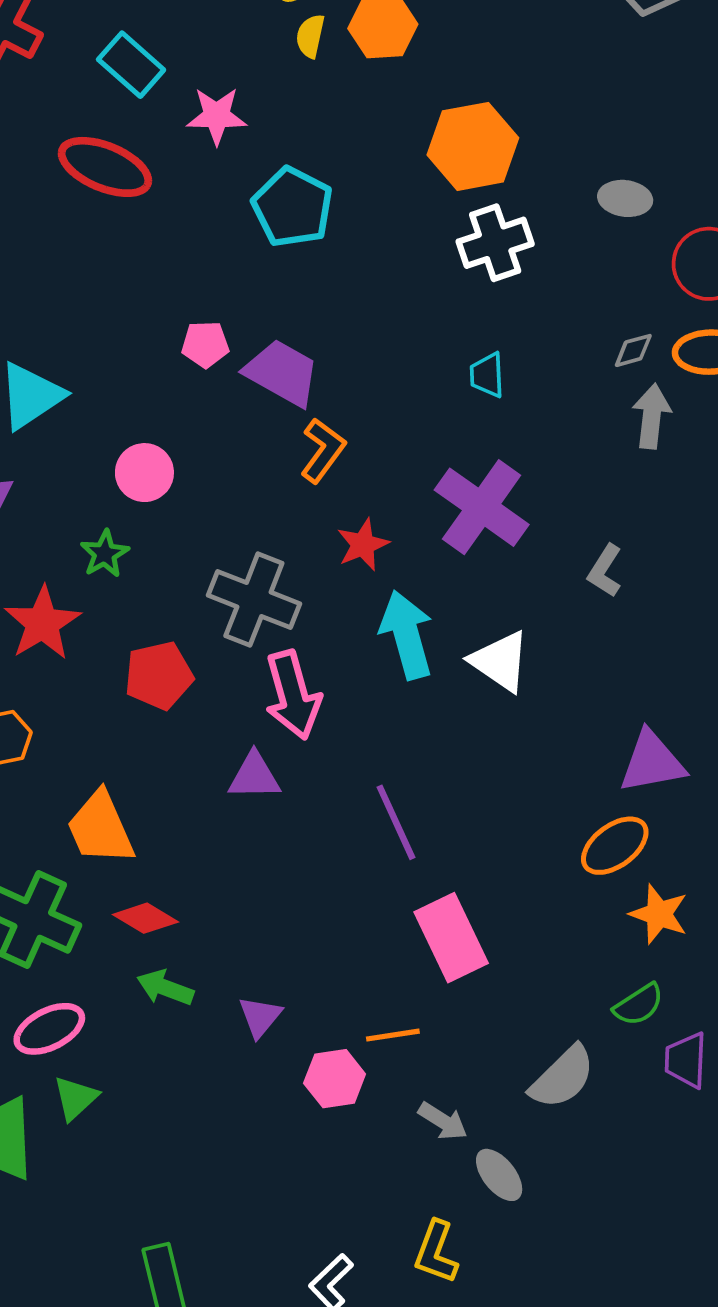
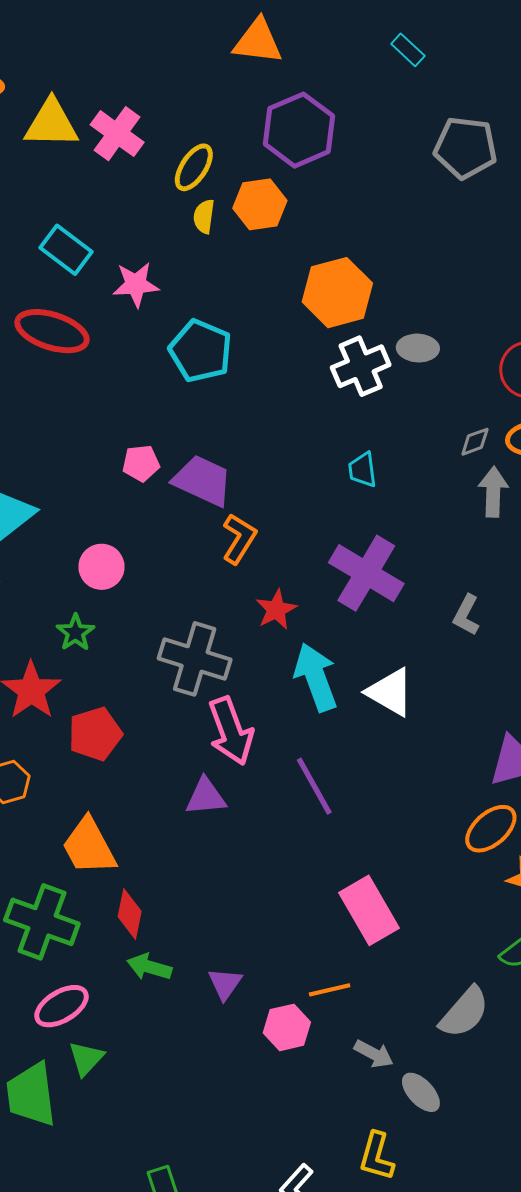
gray ellipse: (625, 198) -> (418, 348), moved
red pentagon: (159, 676) -> (95, 734), moved
purple line: (396, 822) -> (314, 786), moved
red diamond: (145, 918) -> (130, 914), turned 75

